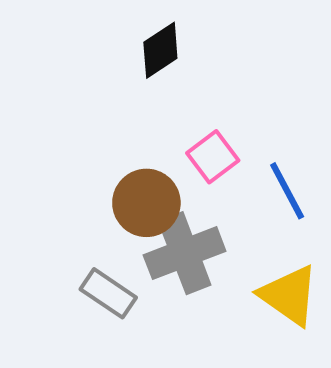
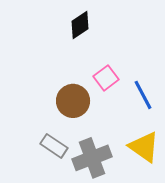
gray cross: (185, 253) -> (92, 158), moved

